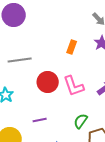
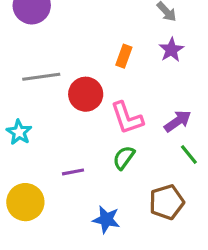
red circle: (48, 82) -> (86, 94), moved
green semicircle: (81, 121) -> (124, 158), moved

